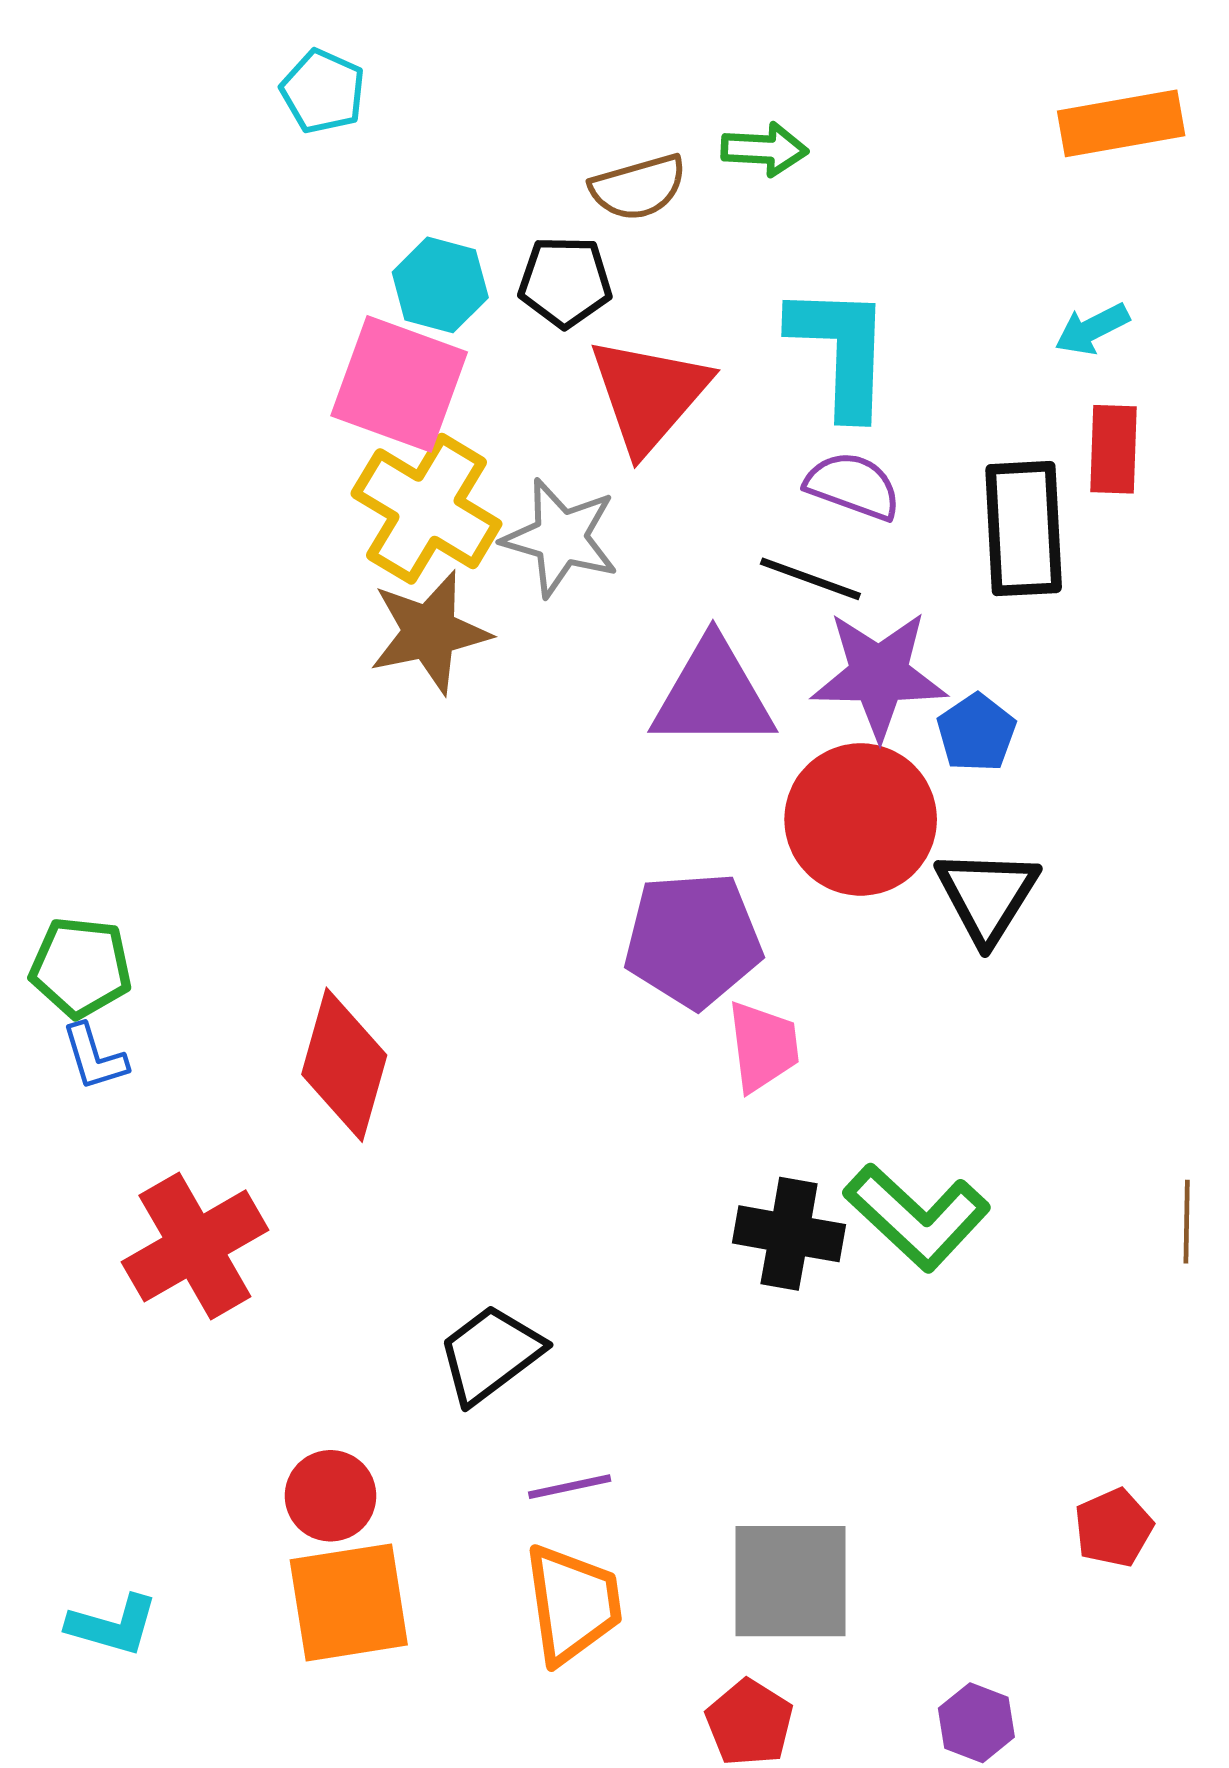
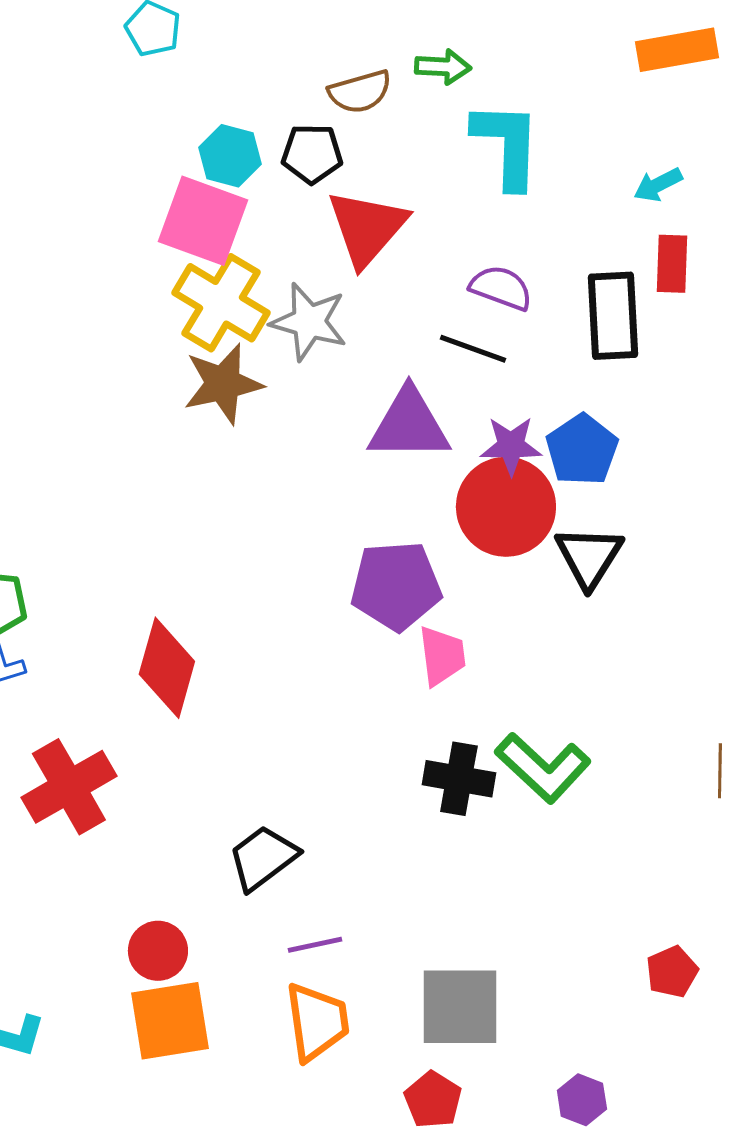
cyan L-shape: (841, 350) -> (507, 145), moved
purple star: (879, 675) -> (511, 446), moved, size x0.7
blue pentagon: (976, 733) -> (582, 450), size x1.4

